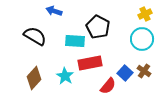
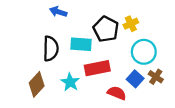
yellow cross: (145, 14) -> (131, 24), moved
black semicircle: (35, 36) -> (51, 49), moved, turned 60
cyan circle: (142, 39) -> (144, 52), moved
red semicircle: (108, 86) -> (117, 93), turned -108

